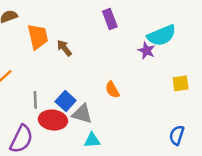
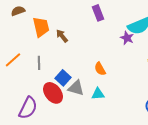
gray line: (35, 100) -> (39, 63), moved
red ellipse: (53, 120) -> (53, 93), turned 45
cyan triangle: (92, 140) -> (98, 94), moved

